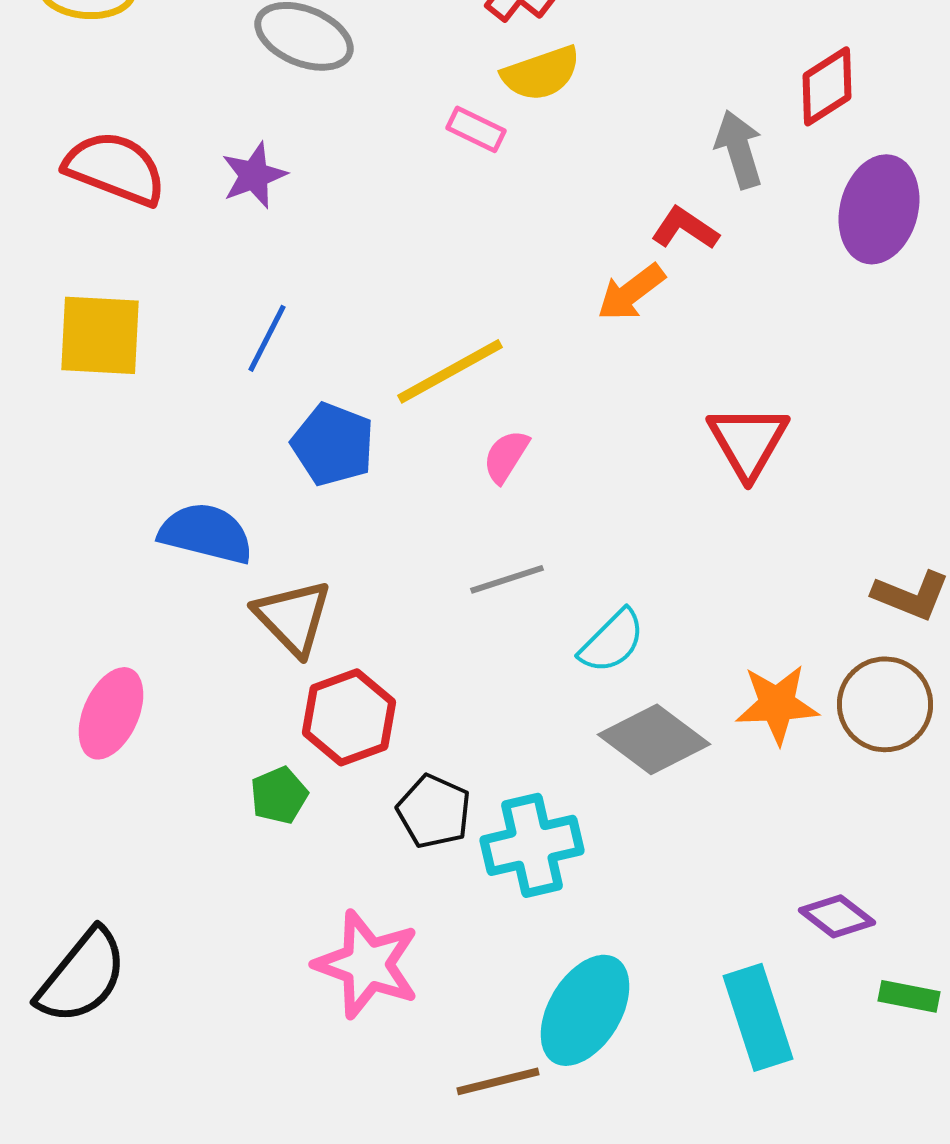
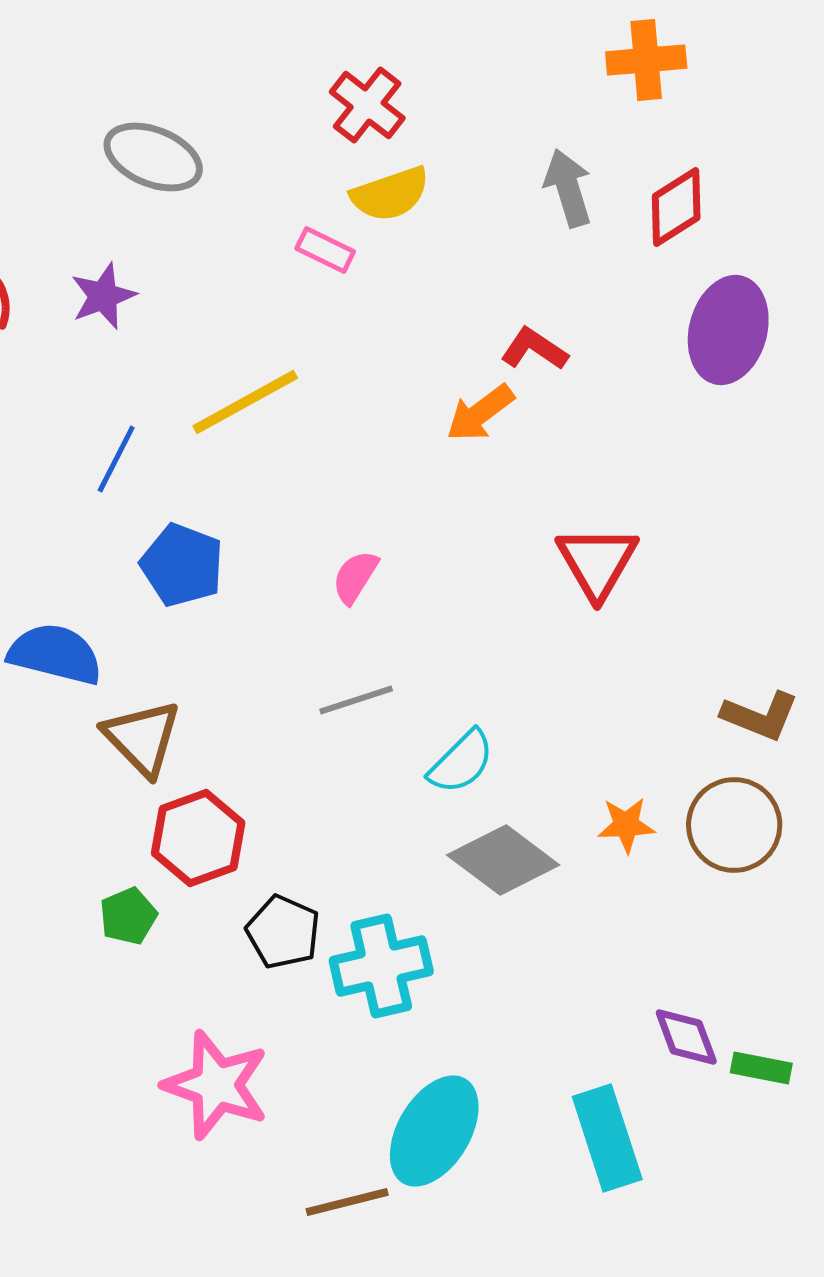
gray arrow: (739, 149) -> (568, 188), moved
yellow line: (450, 371) -> (245, 402), moved
orange star: (777, 704) -> (626, 825), size x0.7
purple diamond: (837, 916) -> (686, 1037), turned 32
green rectangle: (909, 996) -> (761, 1068), moved

